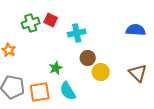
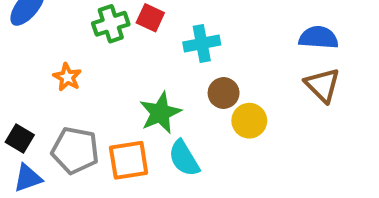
green star: (56, 68) -> (160, 113), size x1.5
brown triangle: (138, 73) -> (322, 85), moved

